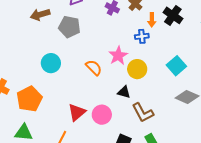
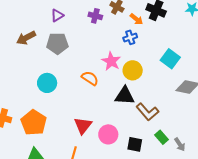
orange arrow: (152, 20) -> (136, 19), turned -40
black triangle: (124, 92) -> (125, 96), size x1.5
pink circle: (102, 115) -> (108, 134), moved

